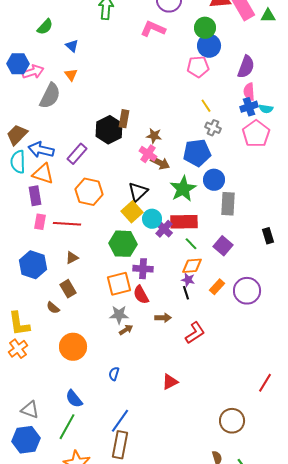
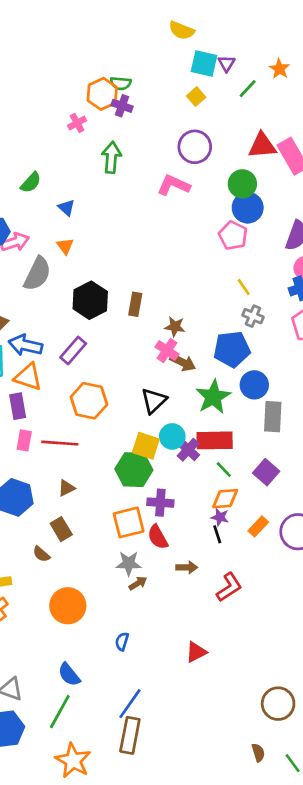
pink pentagon: (198, 67) -> (233, 235), turned 30
black hexagon: (109, 130) -> (90, 300), moved
yellow square: (132, 212) -> (146, 446), moved, turned -30

